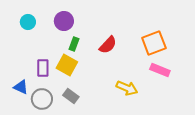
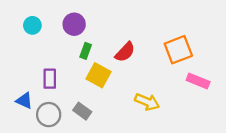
yellow square: (67, 65) -> (98, 75), moved
pink rectangle: (160, 70) -> (198, 81), moved

